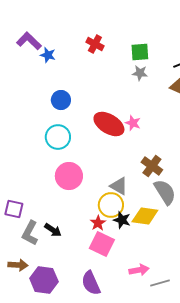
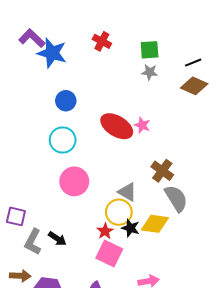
blue star: (48, 55) -> (52, 53), size x1.8

